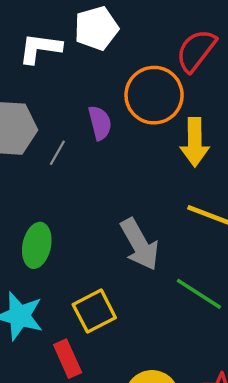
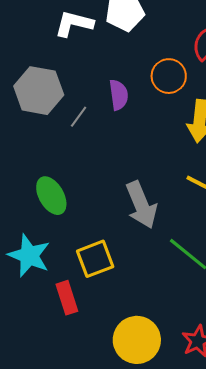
orange circle: (154, 95) -> (169, 76), size x0.7
green ellipse: (37, 245) -> (51, 196), turned -48

